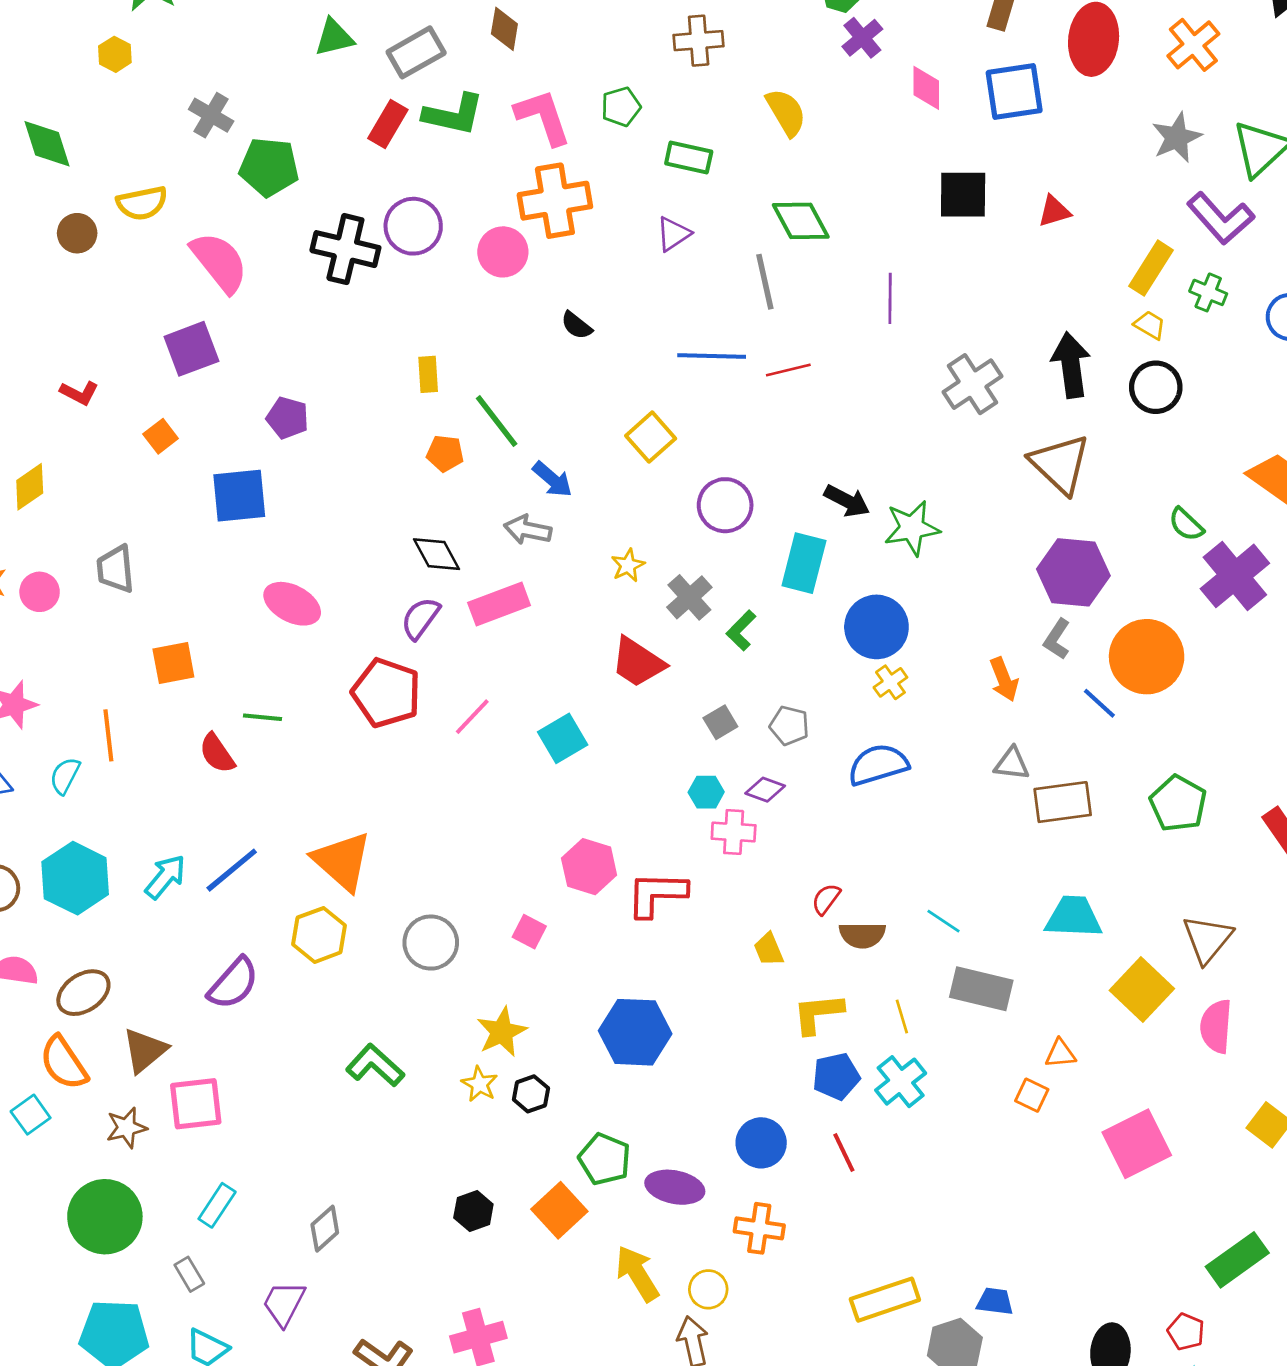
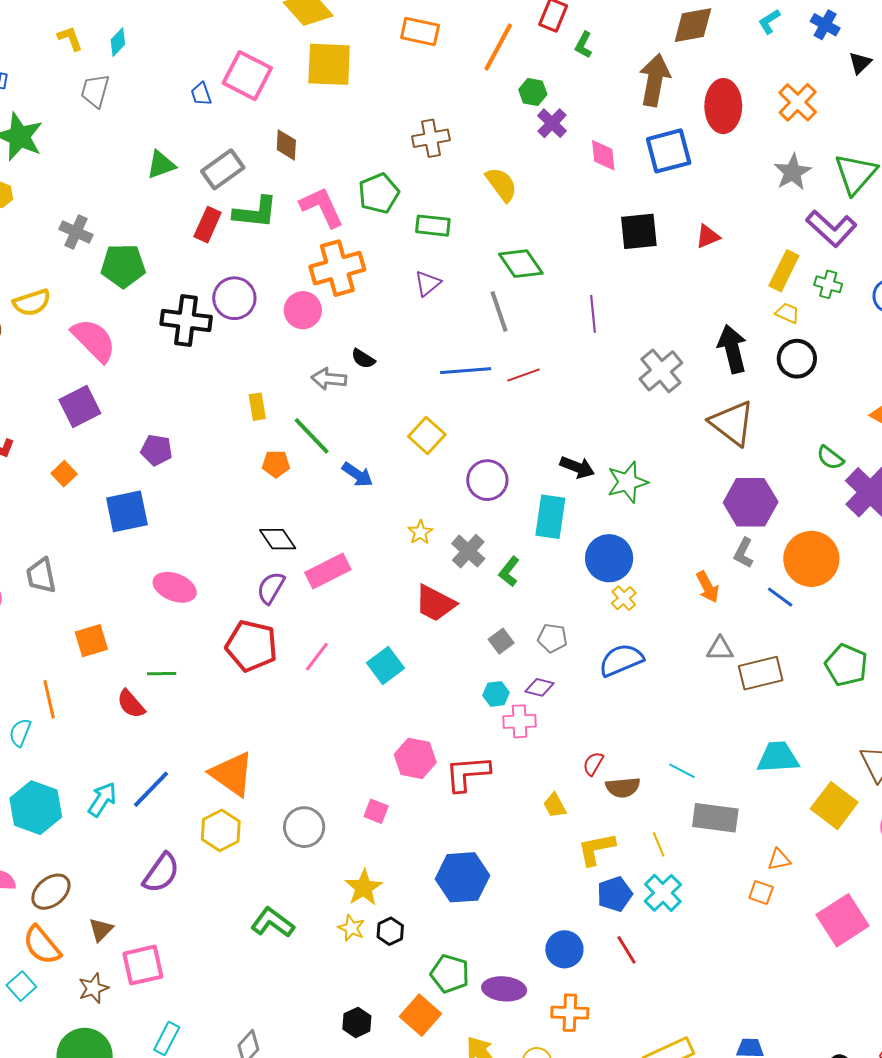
green pentagon: (621, 107) -> (379, 193), size x1.4
gray arrow: (528, 530) -> (329, 379), moved
brown triangle: (145, 1050) -> (101, 930), size x0.7

